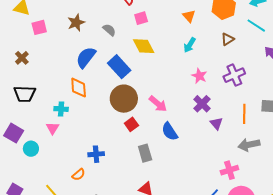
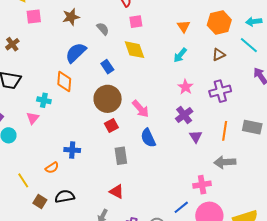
blue rectangle: (119, 67) -> (107, 67), size x0.6

